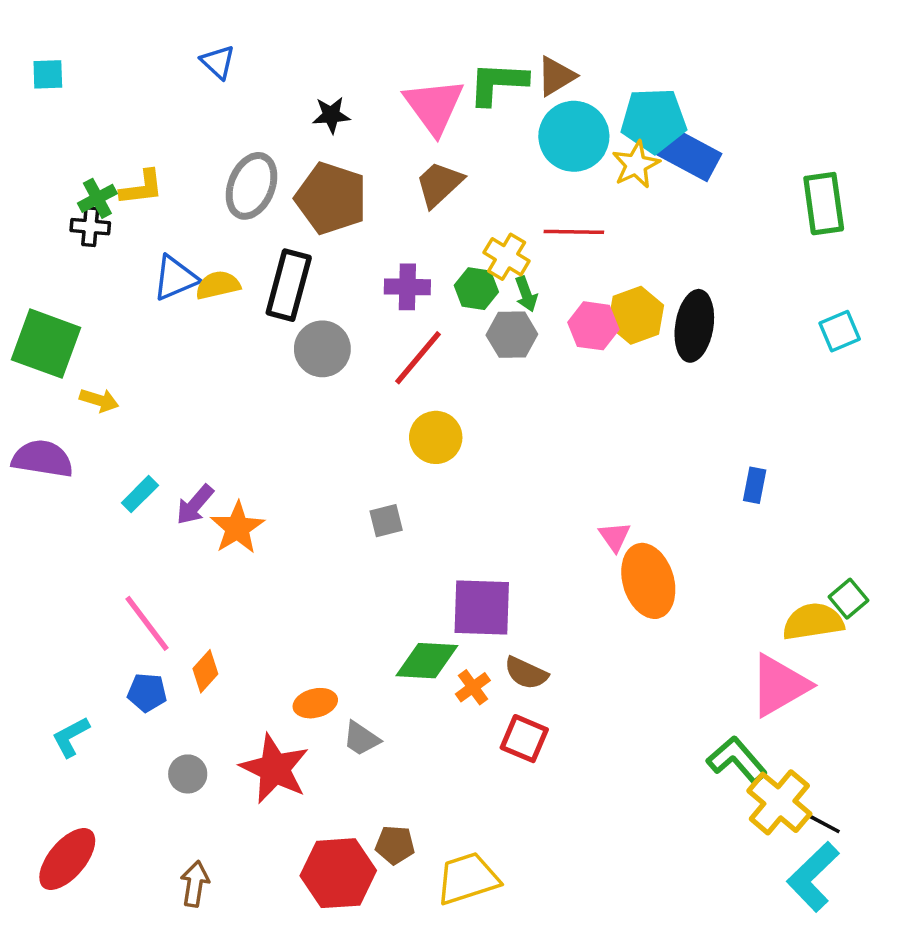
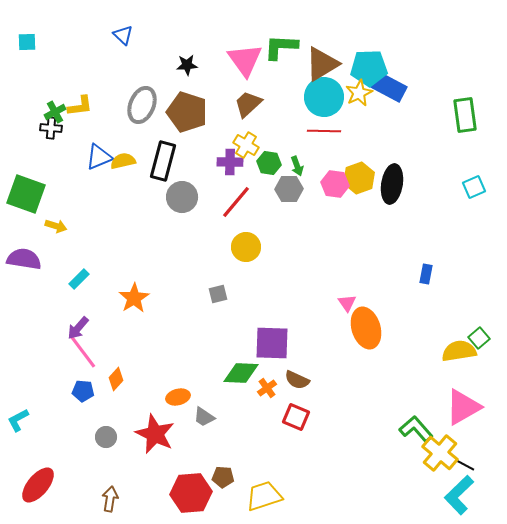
brown triangle: (556, 76) -> (322, 64), moved, size x1.5
cyan circle: (574, 136) -> (324, 97), moved
yellow cross: (507, 257) -> (246, 145), moved
purple arrow: (195, 505) -> (78, 328), moved
pink triangle: (779, 685) -> (463, 407), moved
cyan L-shape: (71, 737) -> (18, 420), moved

